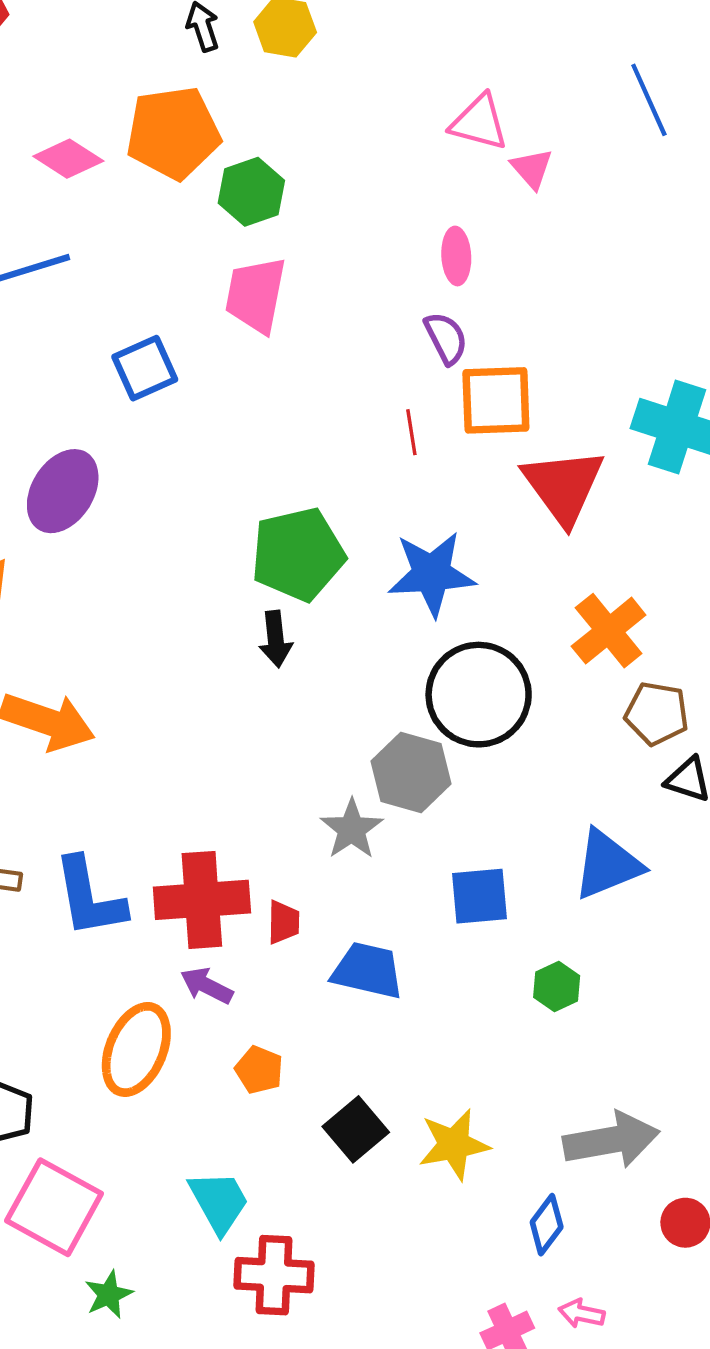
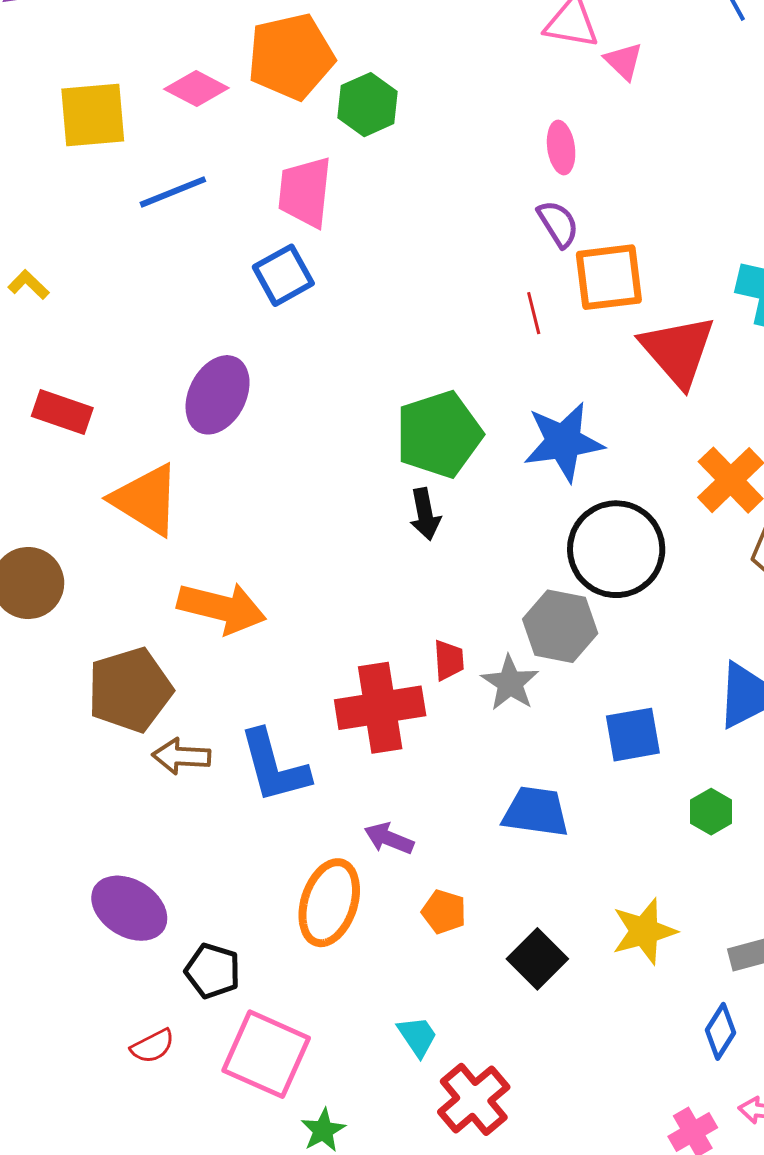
pink trapezoid: (256, 295) -> (305, 192), moved
red cross: (202, 900) -> (380, 708), moved
red trapezoid: (284, 922) -> (449, 660), moved
yellow star: (454, 1145) -> (644, 931), moved
cyan trapezoid: (219, 1202) -> (417, 1036), size x0.7
red cross: (274, 1275) -> (474, 1099), turned -38

